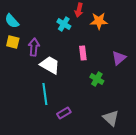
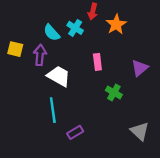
cyan semicircle: (12, 21) -> (52, 33), moved
orange star: (99, 21) -> (116, 24), turned -30
gray triangle: (111, 118) -> (140, 131), moved

